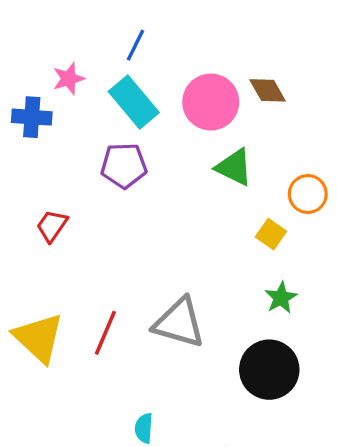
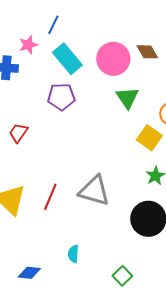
blue line: (135, 45) -> (53, 25), moved
green triangle: (234, 167) -> (127, 98), turned 30
yellow square: (271, 234) -> (149, 138), size x1.4

